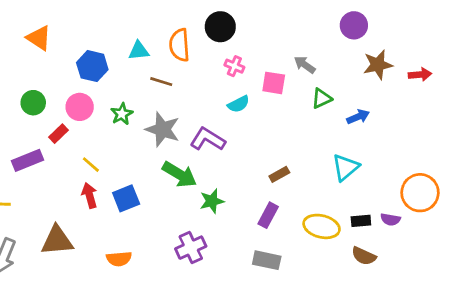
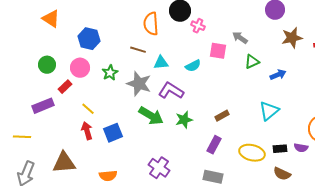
cyan triangle: (139, 51) -> (161, 63), moved
pink cross: (234, 66) -> (198, 26), moved
green star: (212, 201) -> (184, 120), moved
purple cross: (191, 248) -> (159, 168), turned -30

